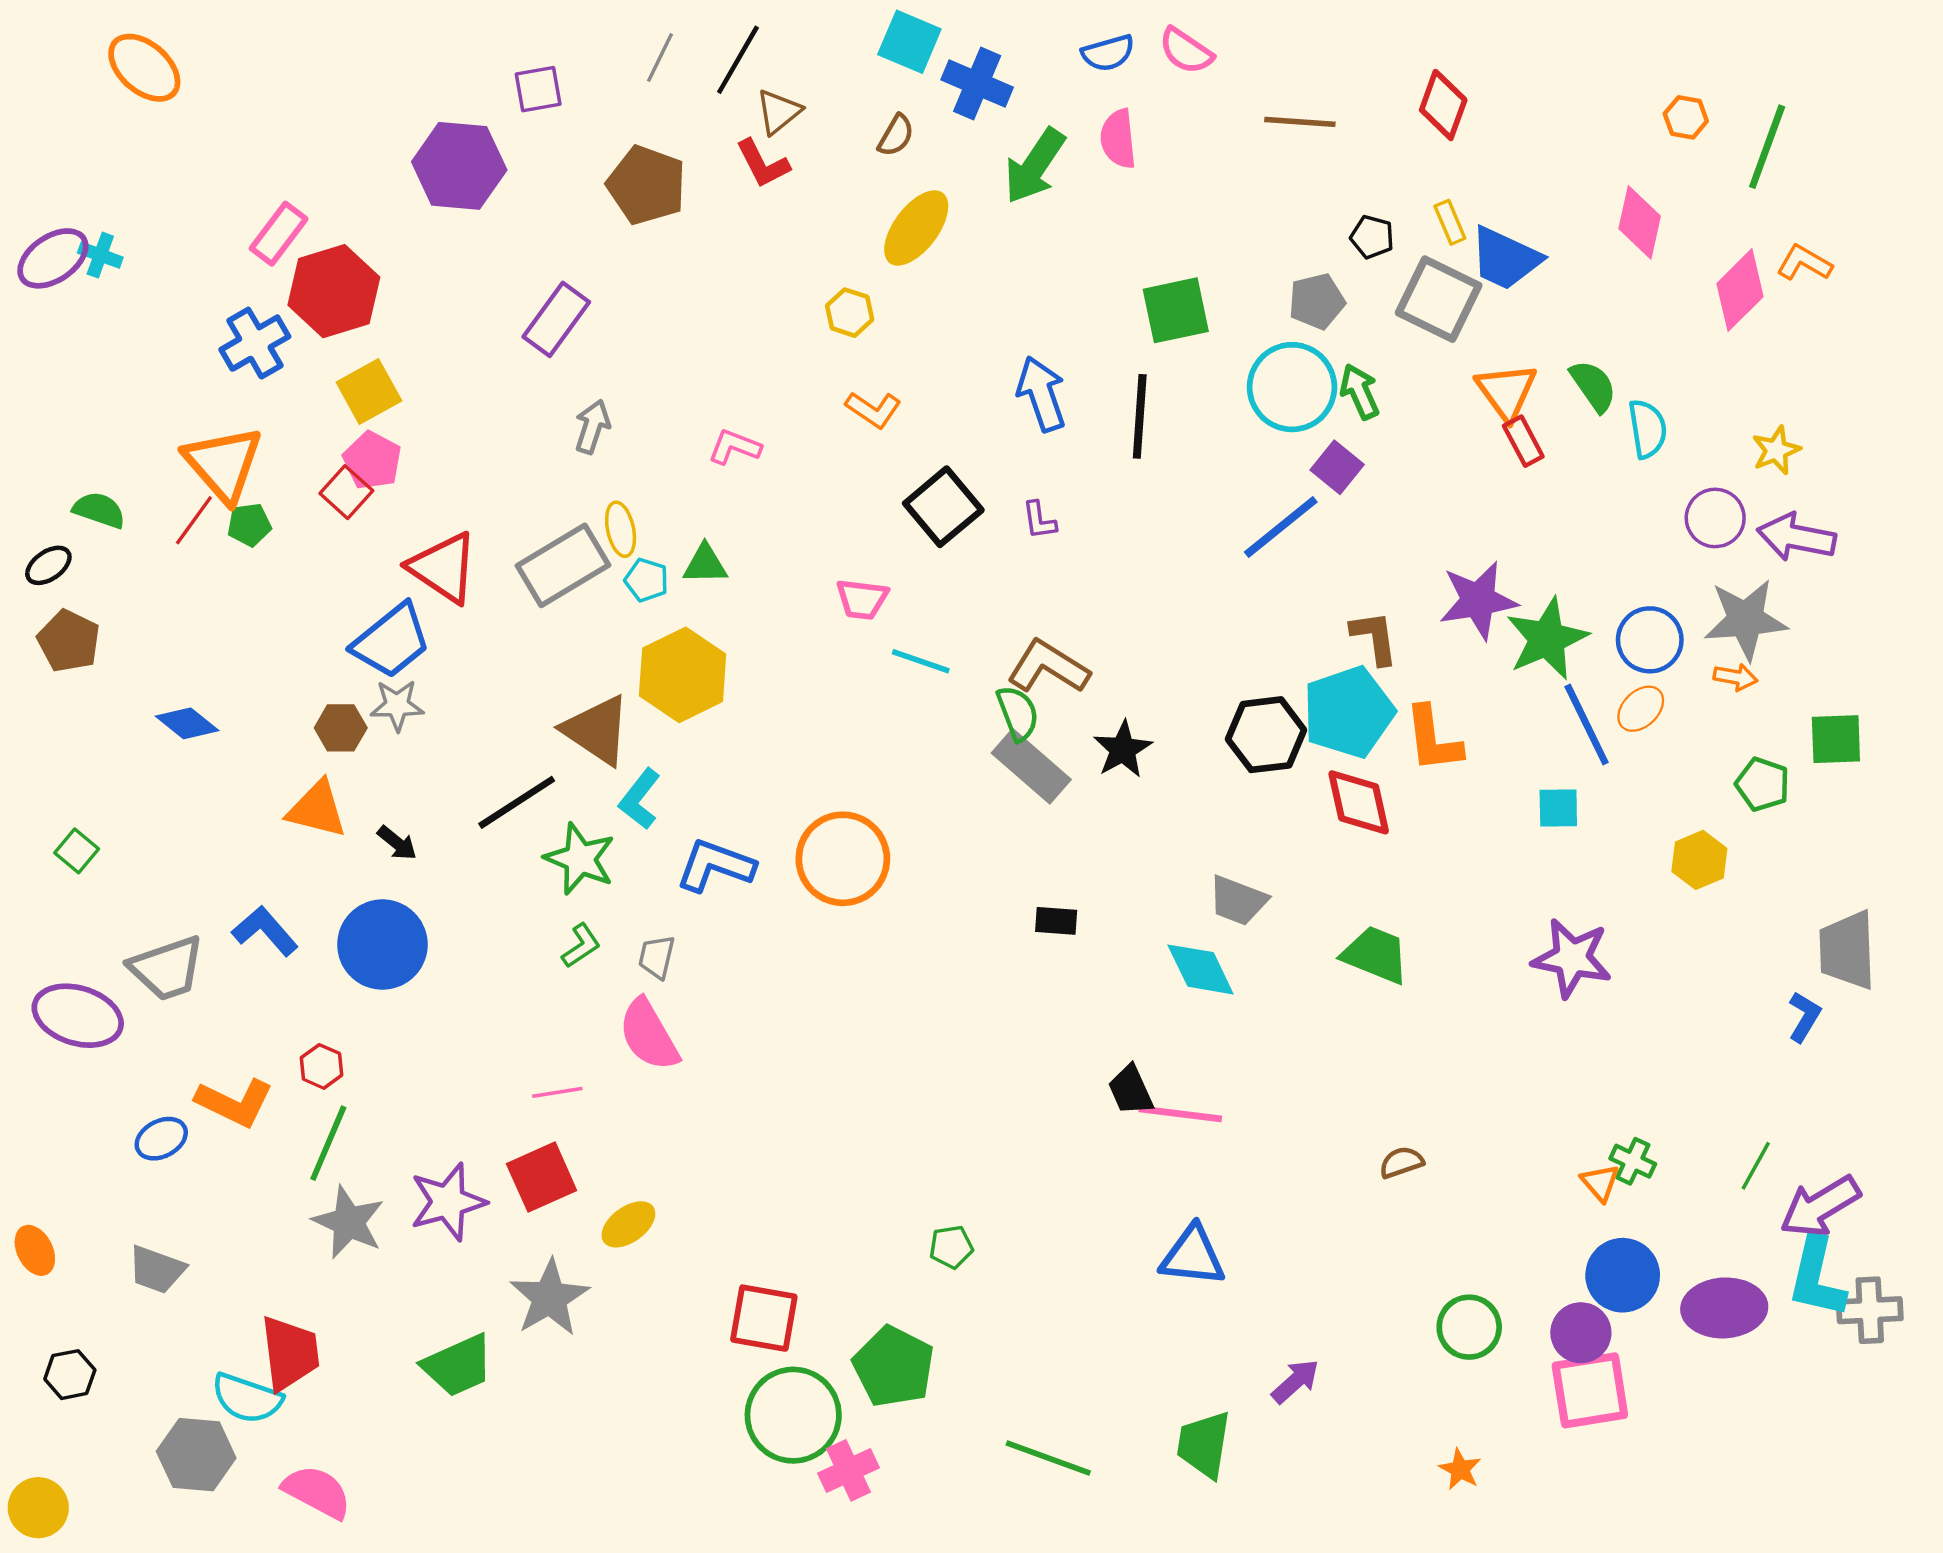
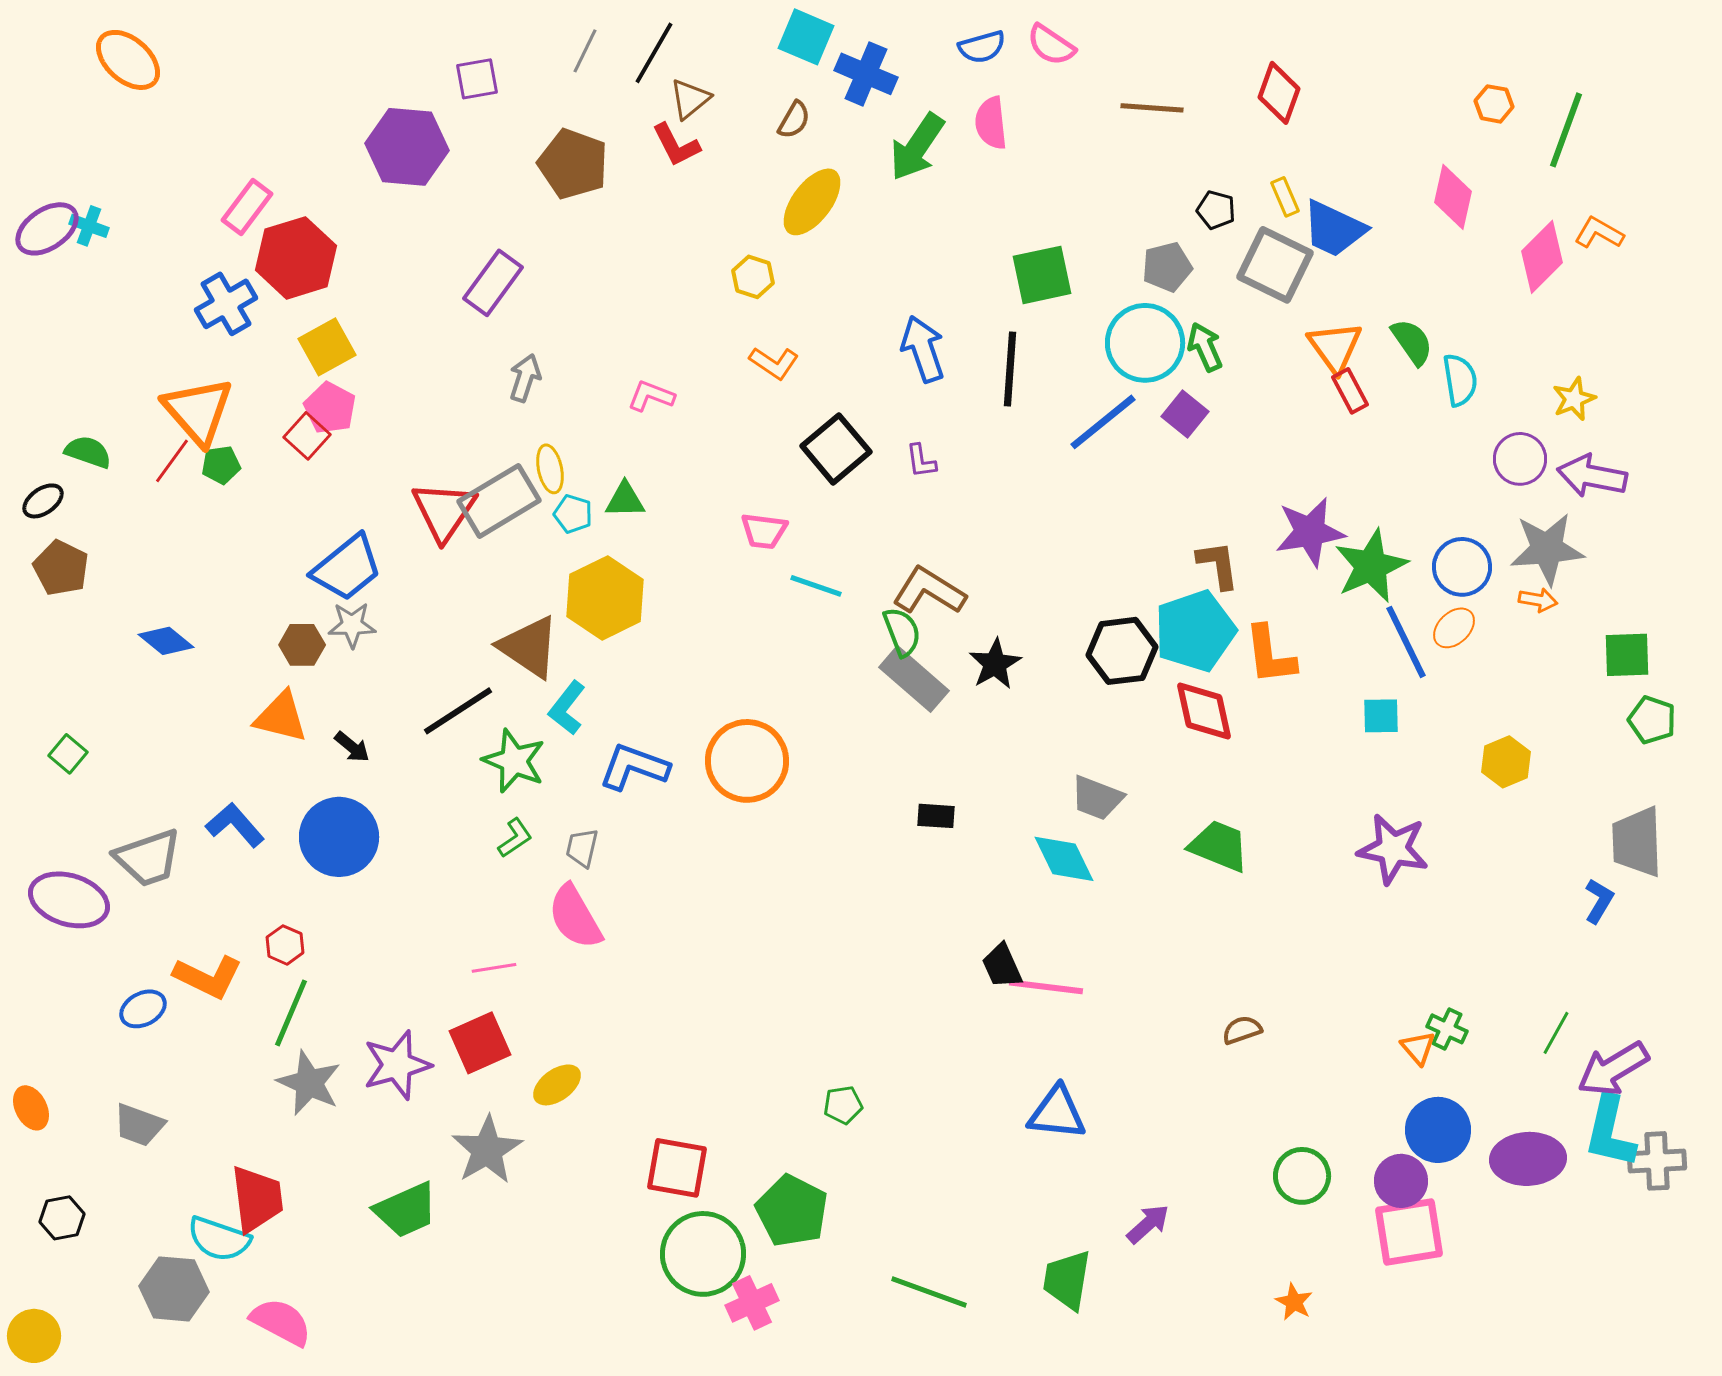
blue line: (1281, 527) -> (1103, 422), moved
red triangle: (443, 568) -> (444, 511), moved, turned 30
green pentagon: (1763, 784) -> (1652, 720), moved

